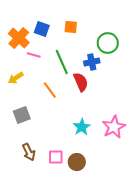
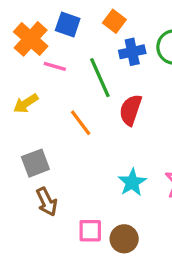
orange square: (71, 27) -> (114, 21), turned 32
blue cross: (92, 62) -> (132, 52), moved
red semicircle: (81, 82) -> (131, 110), turned -138
brown arrow: (29, 152) -> (47, 202), moved

